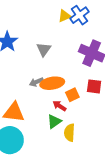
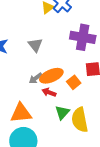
red arrow: (59, 106) -> (49, 92), moved
yellow semicircle: (69, 133) -> (80, 120), size x1.4

